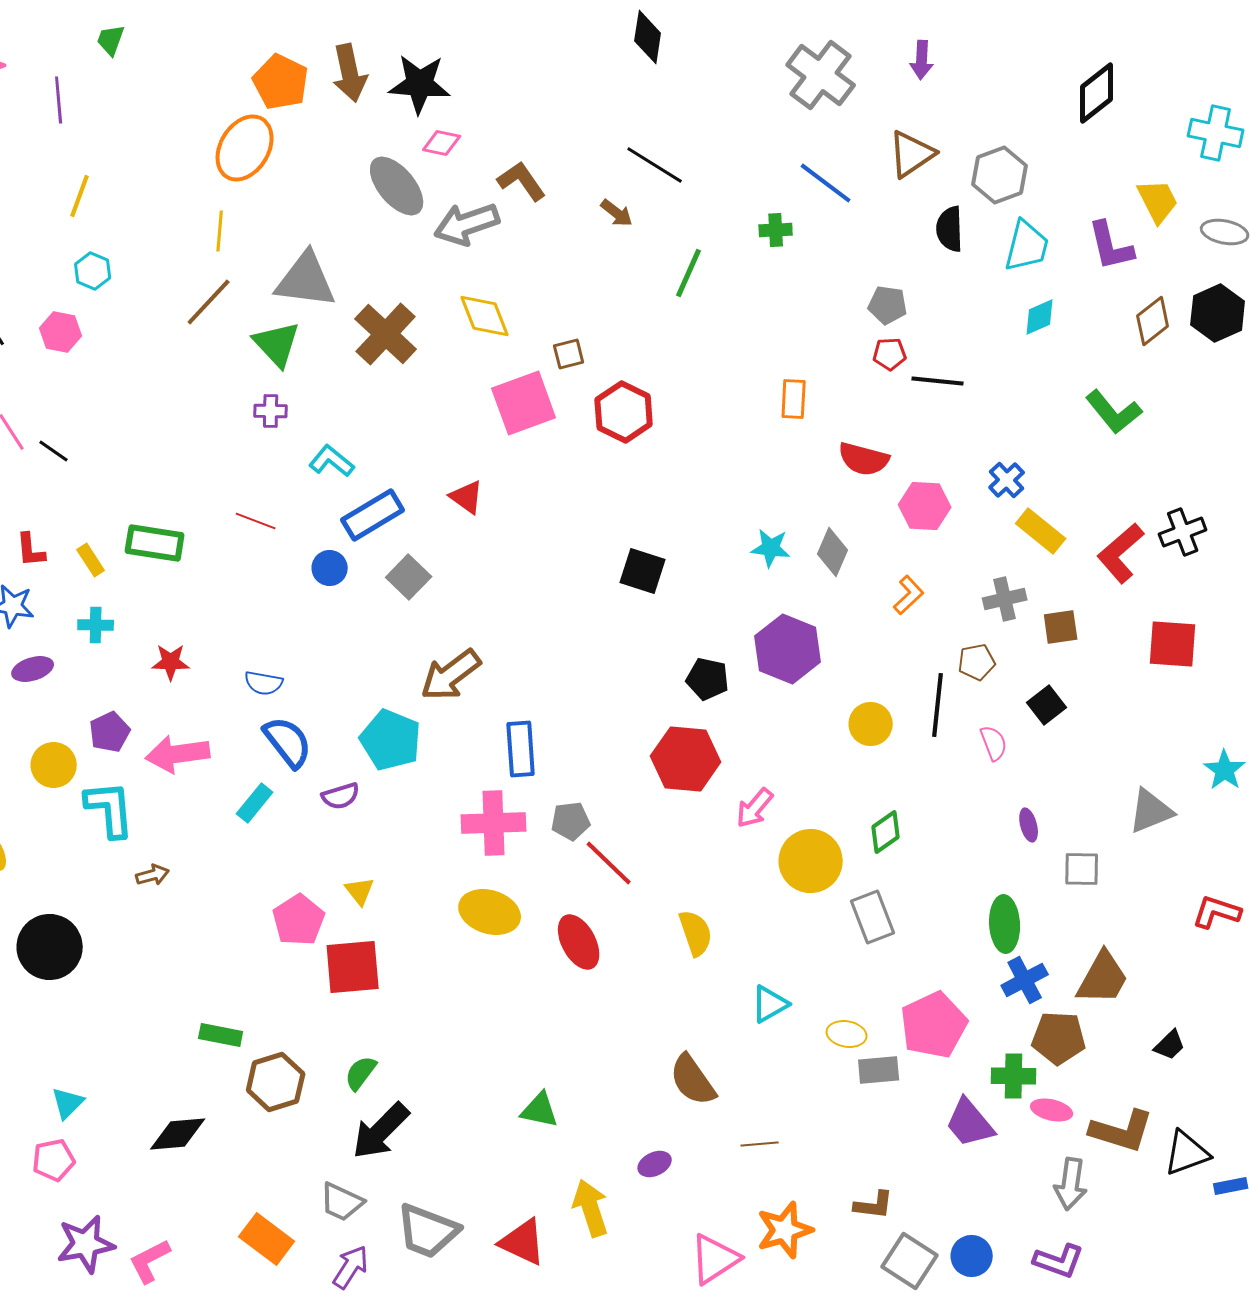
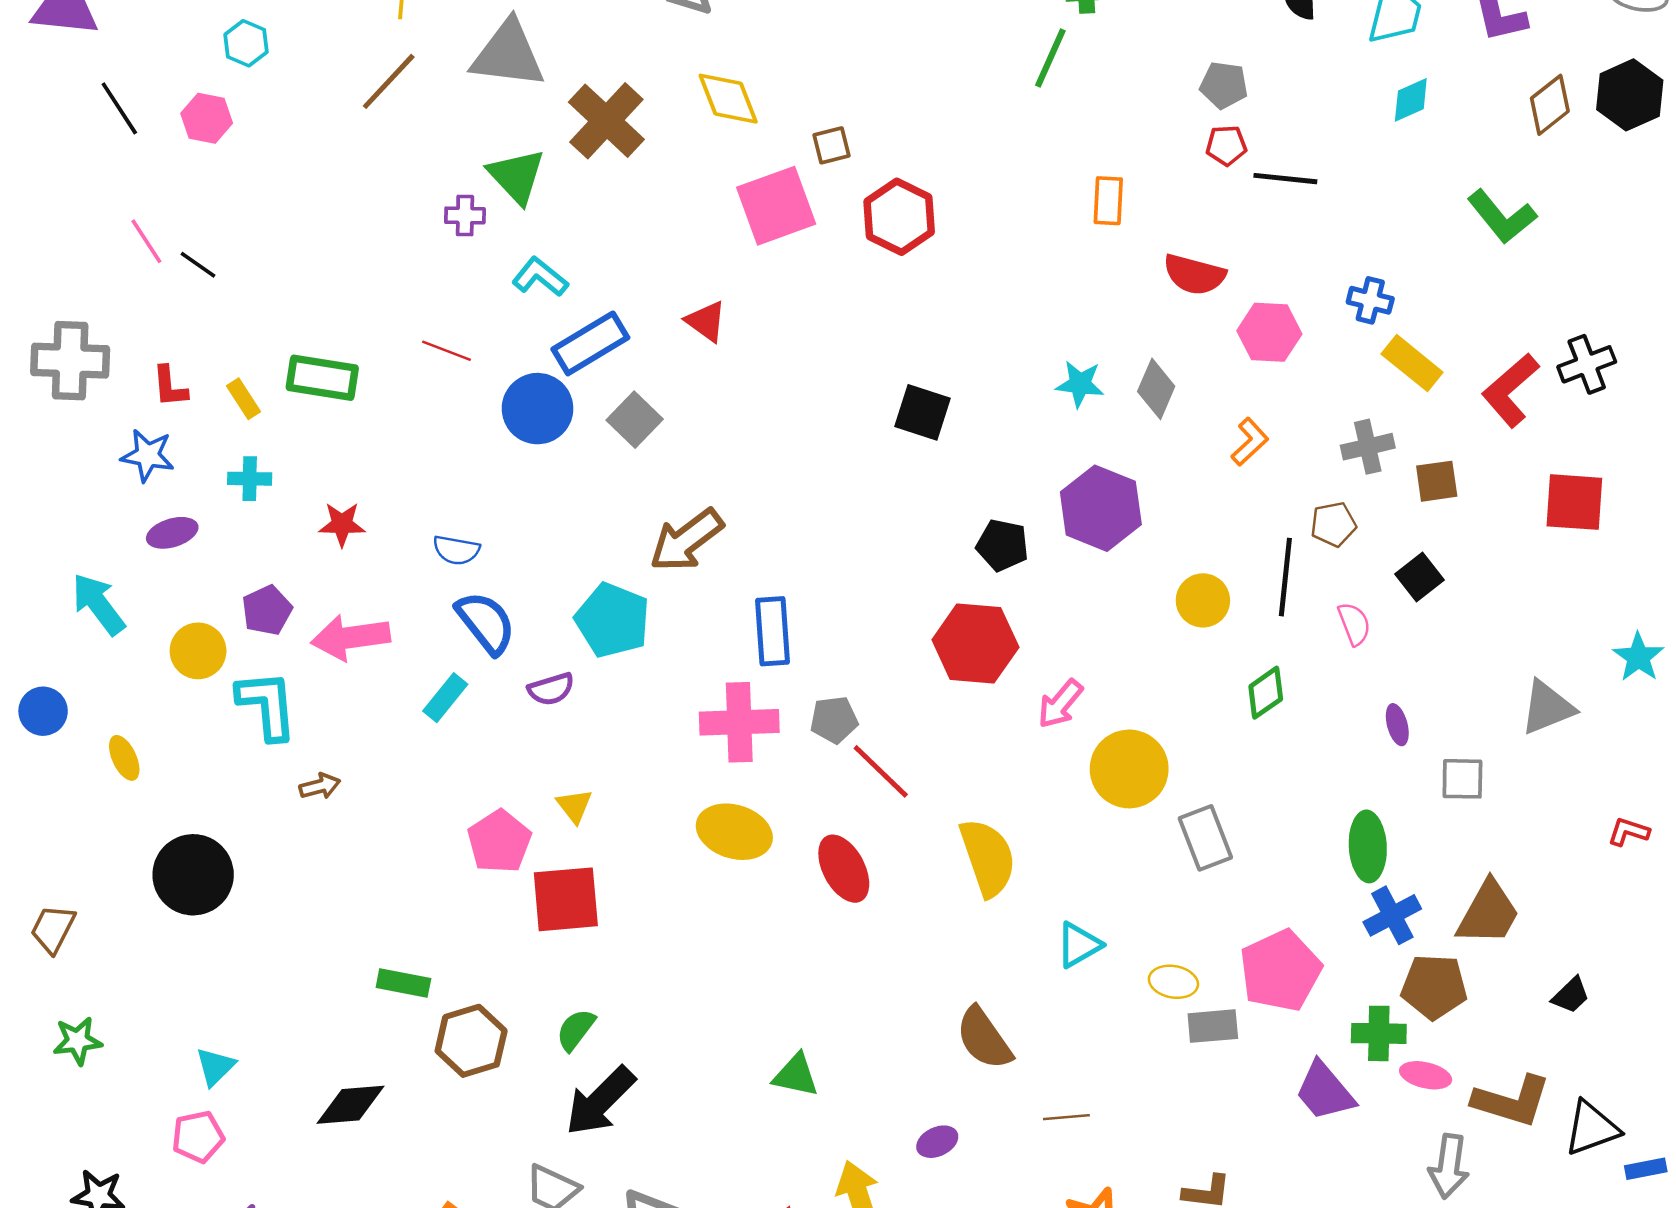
green line: (689, 273) -> (1050, 58), moved
green triangle: (277, 344) -> (517, 176), moved
blue cross: (1007, 480) -> (1370, 300), turned -33
blue circle: (330, 568) -> (538, 409), size x1.6
green diamond: (886, 832) -> (1266, 693), moved
red L-shape: (1217, 912) -> (1629, 832), size x0.7
yellow semicircle: (696, 933) -> (988, 858), size x1.4

